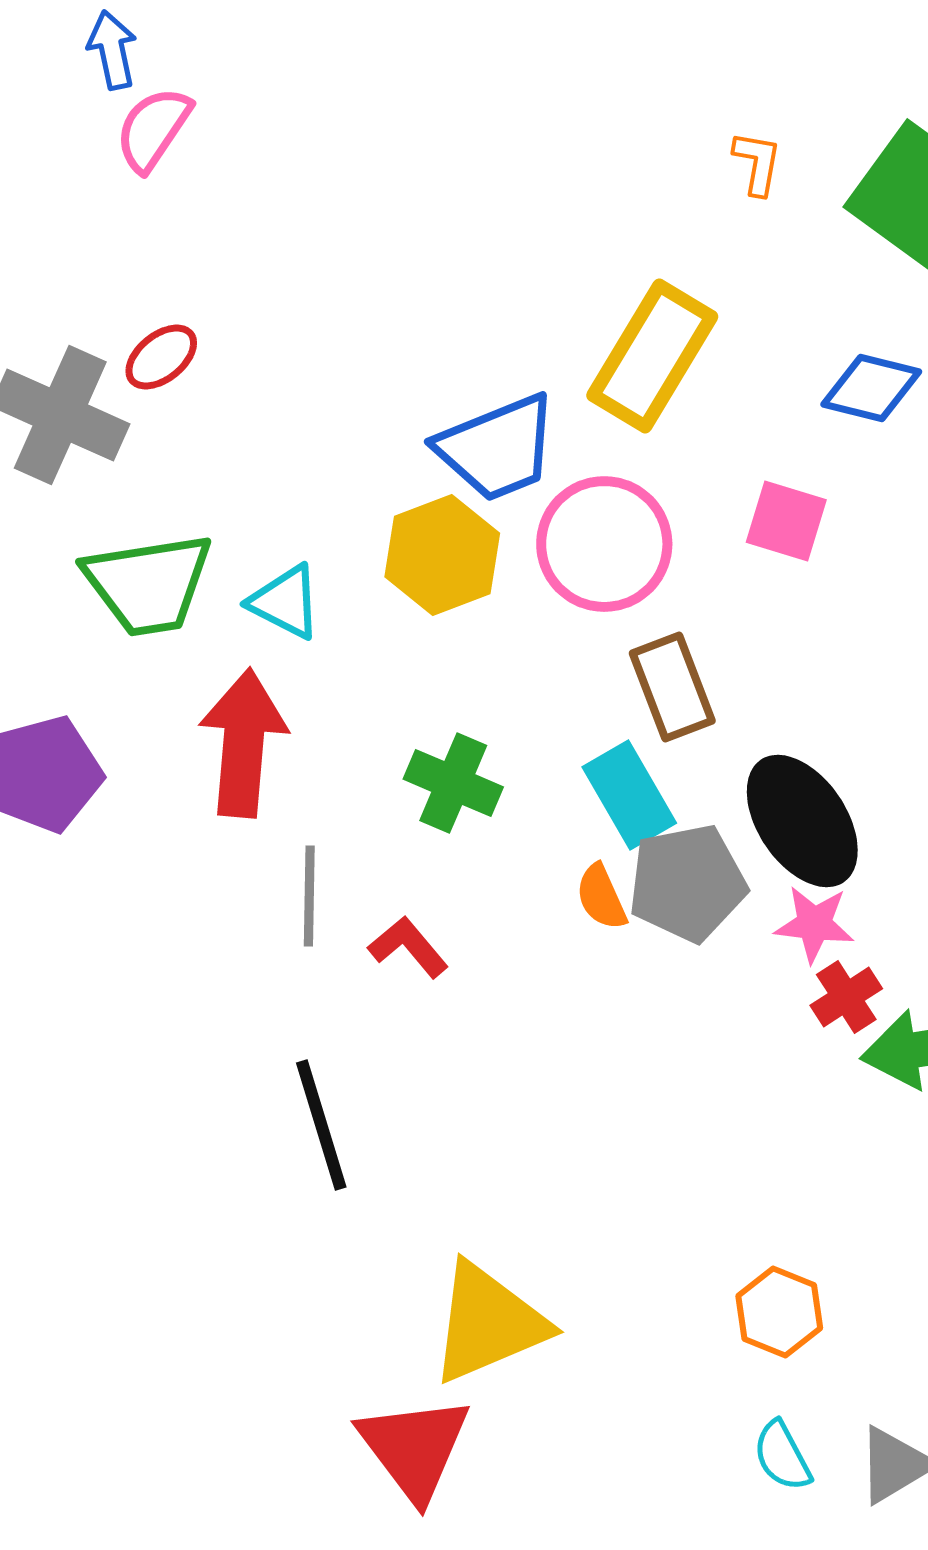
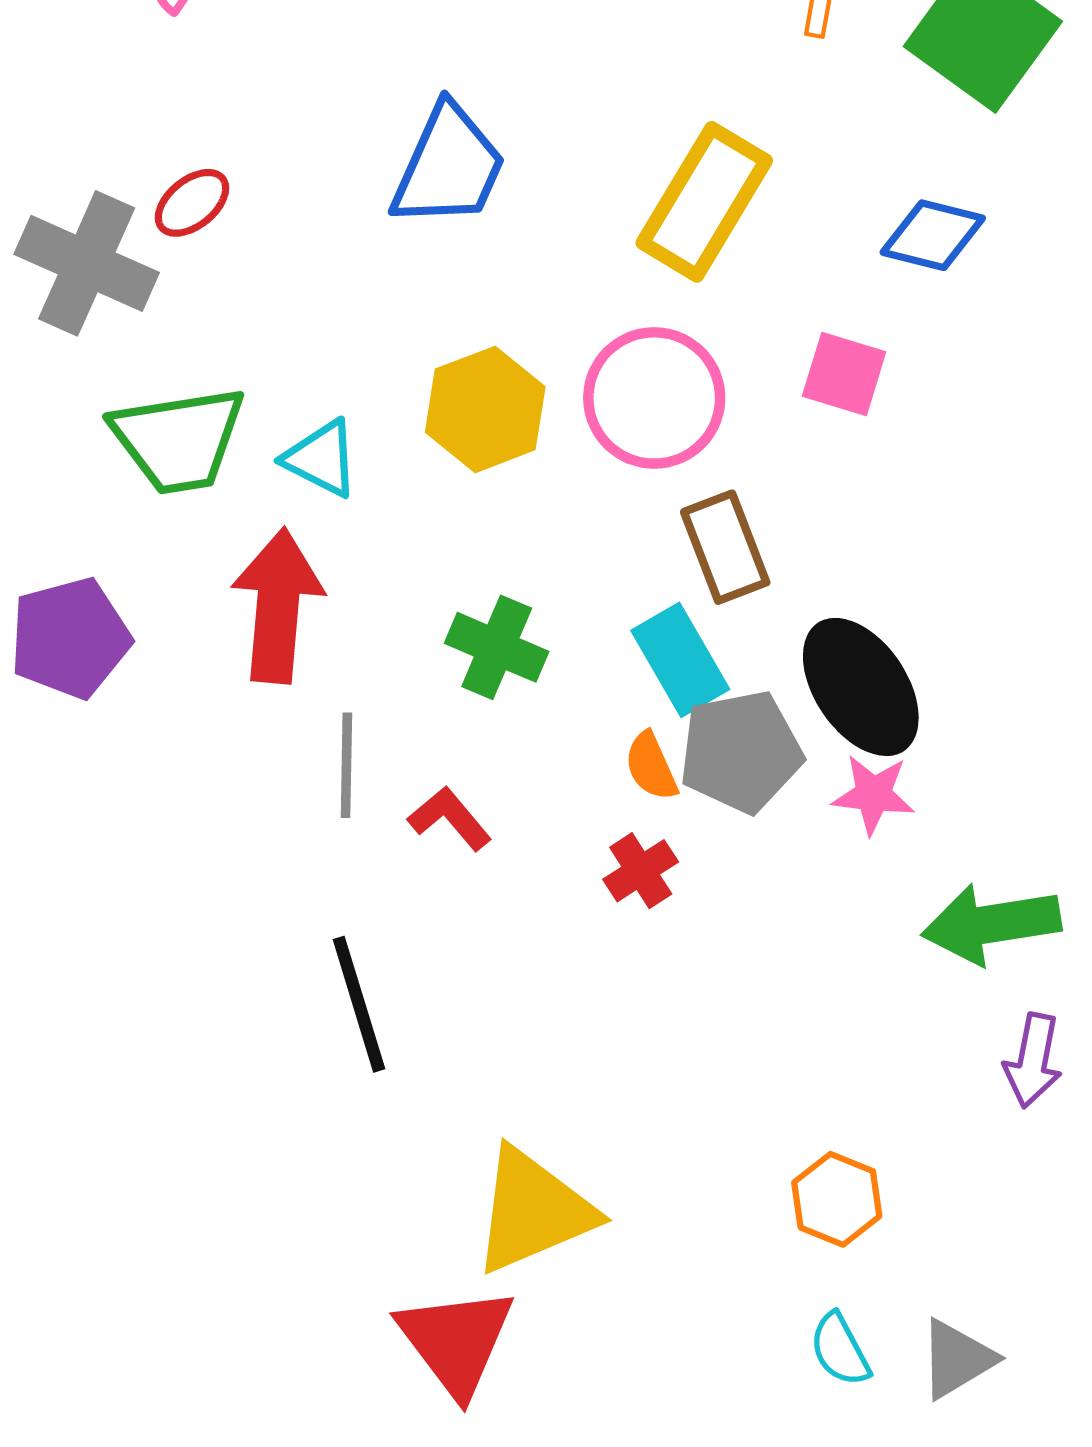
blue trapezoid: (497, 448) -> (449, 166), moved, turned -44
red cross: (846, 997) -> (641, 871), moved

